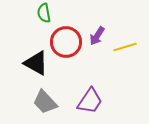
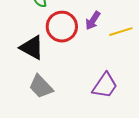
purple trapezoid: (90, 101) -> (105, 86), moved

